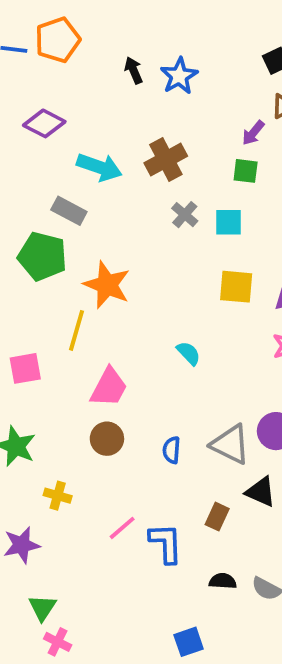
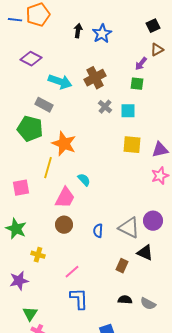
black arrow: (134, 70) -> (78, 31), turned 32
cyan semicircle: (189, 353) -> (84, 180), moved
blue L-shape: (166, 543) -> (79, 299), moved

